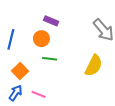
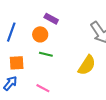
orange square: (20, 71) -> (17, 63), turned 35
pink line: (39, 94) -> (43, 88), moved

